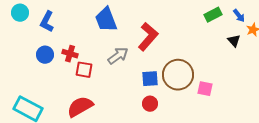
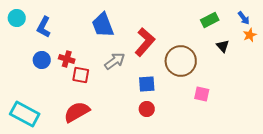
blue arrow: (239, 16) -> (244, 18), moved
black triangle: (234, 41) -> (223, 46), moved
brown circle: (178, 75) -> (181, 61), moved

